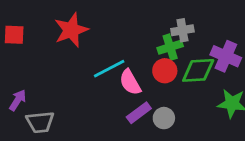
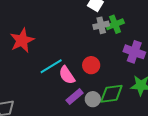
gray cross: (182, 30) -> (101, 25), moved
green cross: (170, 47) -> (115, 24), moved
green diamond: (198, 70) -> (111, 94), moved

